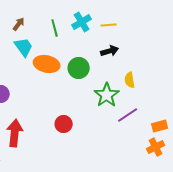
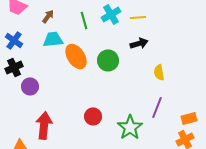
cyan trapezoid: (24, 47) -> (53, 39), turned -60
orange ellipse: (47, 64) -> (76, 56), turned 45
green star: (107, 95) -> (130, 127), moved
purple line: (128, 115) -> (157, 107), turned -35

